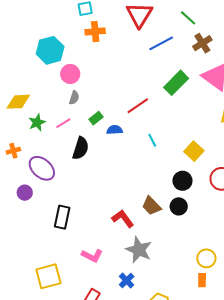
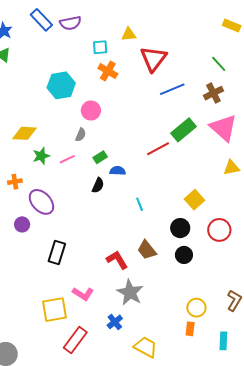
green line: (188, 18) -> (219, 64), moved
orange cross: (95, 32) -> (108, 71), turned 30
pink circle: (70, 74) -> (91, 110), moved
red line: (138, 106) -> (158, 149), moved
cyan line: (152, 140) -> (140, 204), moved
black semicircle: (81, 148) -> (98, 185), moved, size x0.7
black circle: (179, 206) -> (184, 255), moved
yellow square: (48, 276) -> (54, 310), moved

